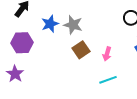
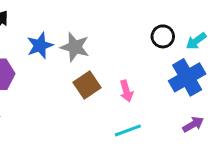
pink arrow: (107, 54) -> (126, 91), turned -32

